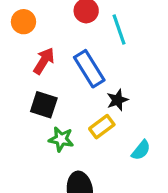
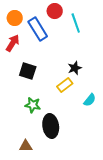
red arrow: (44, 61) -> (13, 43), moved
blue rectangle: (89, 69) -> (38, 29), moved
green star: (61, 139) -> (33, 105), moved

